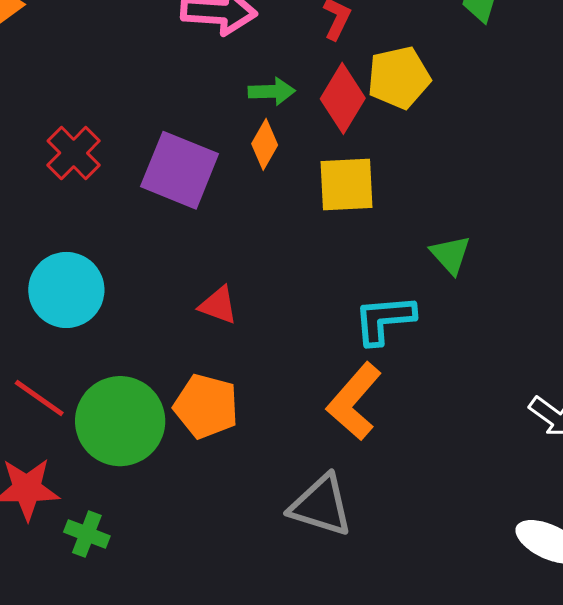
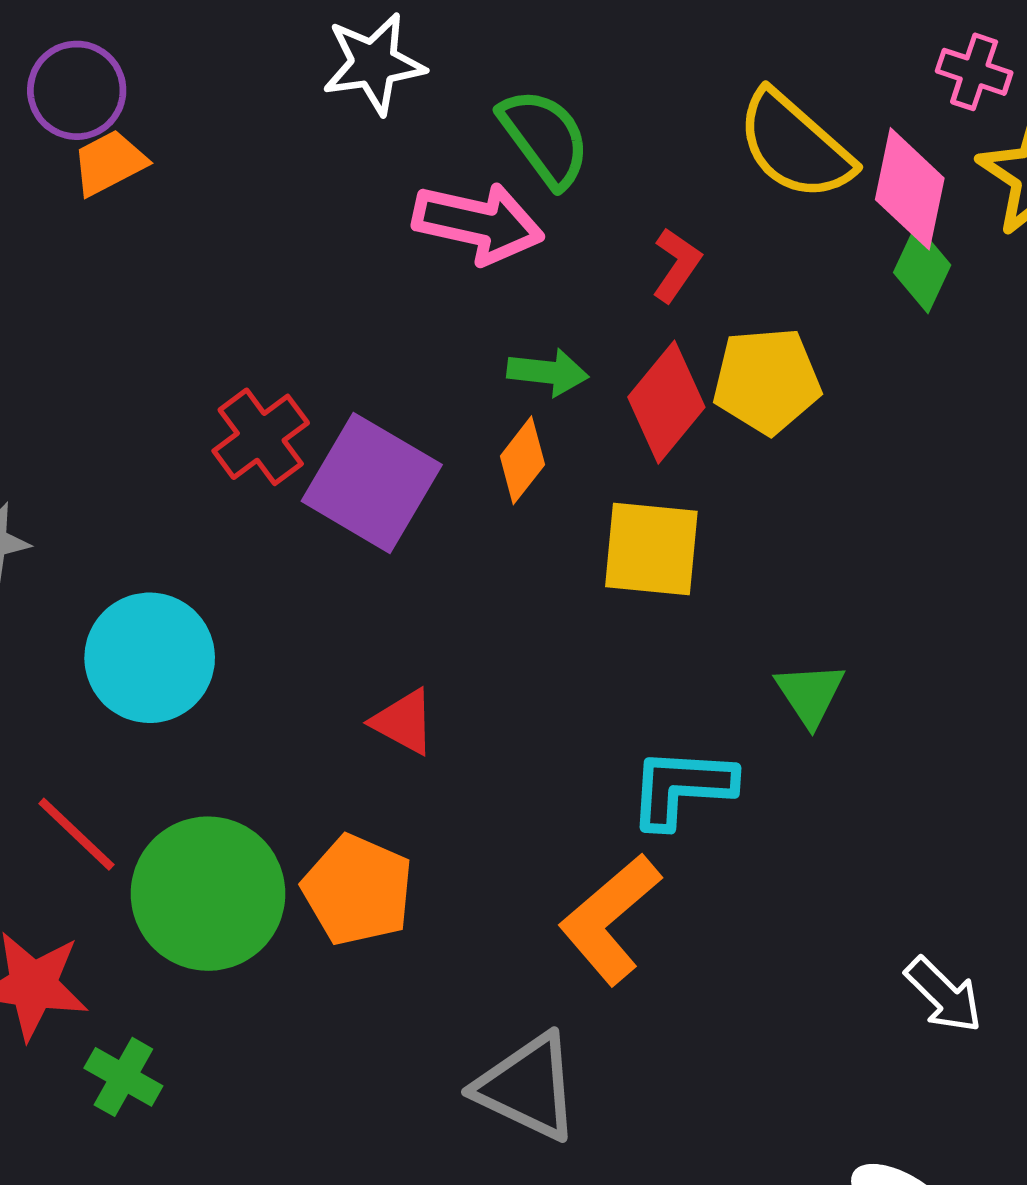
red cross: (74, 153) -> (261, 437), moved

